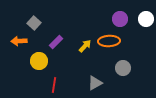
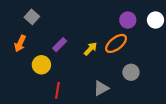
gray square: (34, 23) -> (32, 17), moved
orange arrow: (19, 41) -> (20, 43), turned -63
orange ellipse: (109, 41) -> (116, 43), turned -35

